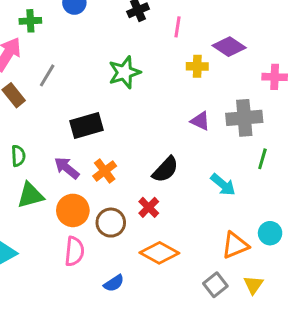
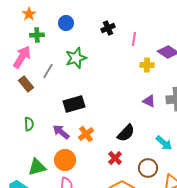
green star: (124, 72) -> (76, 58), moved
green triangle: (30, 195) -> (37, 167), moved
brown circle: (111, 223) -> (148, 168), moved

